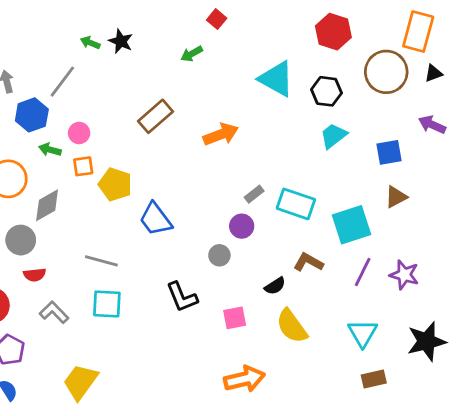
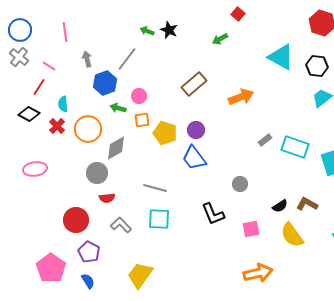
purple circle: (242, 226) -> (196, 130), moved
brown L-shape: (308, 262) -> (307, 204), moved

